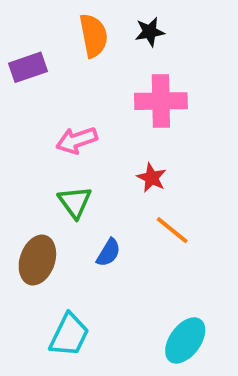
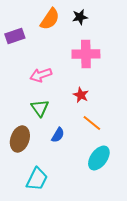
orange semicircle: (94, 36) -> (50, 19), turned 45
cyan ellipse: (185, 340) -> (99, 158), moved

